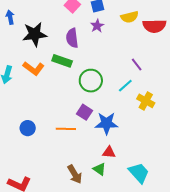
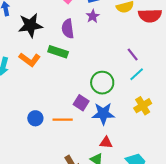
green circle: (91, 81) -> (102, 83), moved
cyan line: (125, 86) -> (137, 74), moved
yellow cross: (146, 101) -> (143, 106), moved, turned 30
blue circle: (28, 128) -> (35, 118), moved

